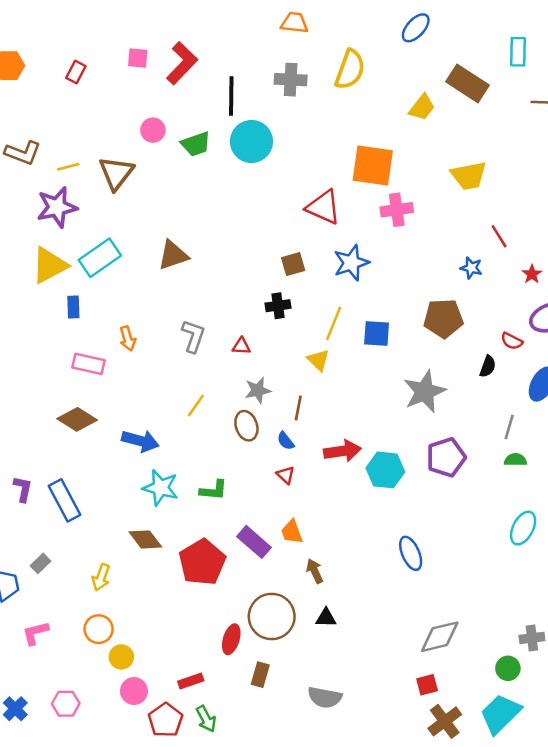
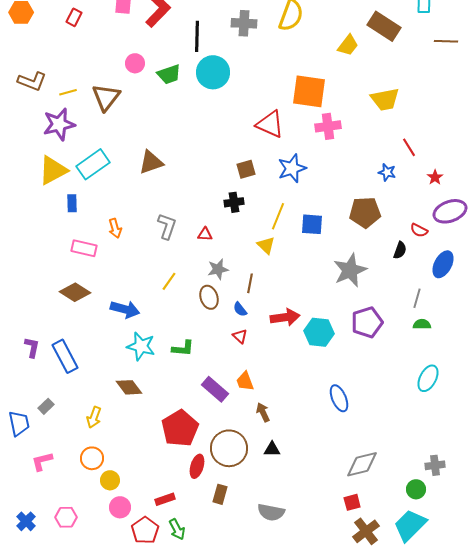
red pentagon: (202, 562) -> (180, 428), moved

